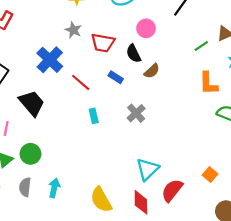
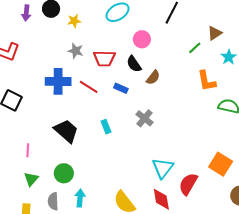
blue cross: (50, 60) -> (58, 81), turned -35
red line: (81, 82) -> (89, 87), moved
black trapezoid: (32, 103) -> (66, 131), moved
green circle: (30, 154) -> (64, 173), moved
orange square: (210, 174) -> (221, 164), size x1.6

